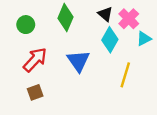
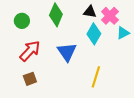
black triangle: (105, 14) -> (90, 12), turned -32
yellow line: (125, 75) -> (96, 77), moved

